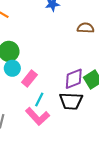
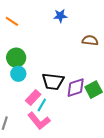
pink rectangle: (29, 79) -> (33, 98), moved
black trapezoid: (71, 101) -> (53, 82), moved

